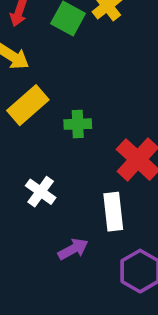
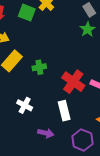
purple arrow: (73, 249) -> (46, 133), turned 49

